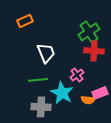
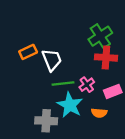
orange rectangle: (25, 21) -> (28, 52), moved
green line: (38, 80) -> (63, 84), moved
pink rectangle: (100, 93) -> (113, 91), moved

